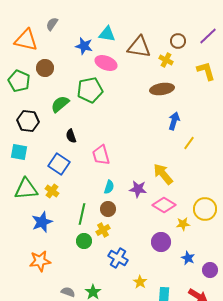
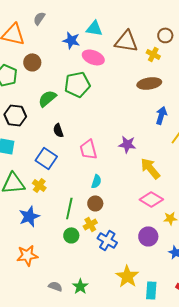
purple star: (138, 189) -> (127, 144), moved
blue cross: (118, 258) -> (107, 240), moved
yellow star: (140, 282) -> (127, 276), size x1.6

